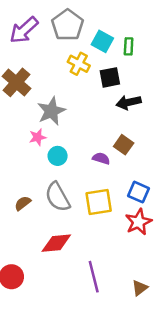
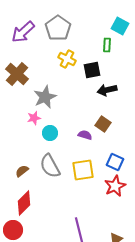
cyan square: (102, 41) -> (120, 26), moved
red diamond: (56, 243) -> (24, 203), moved, turned -40

